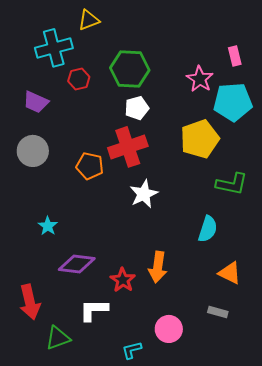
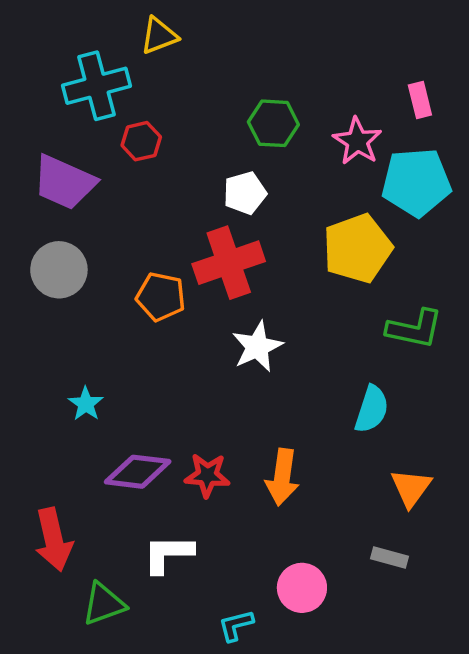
green hexagon: (130, 69) -> (273, 123), moved, size x0.7
purple trapezoid: (36, 102) -> (64, 182), size x1.4
orange triangle: (230, 273) -> (411, 488), turned 40
red star: (123, 280) -> (207, 475), moved, turned -30

